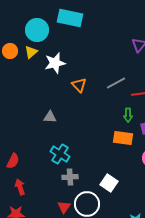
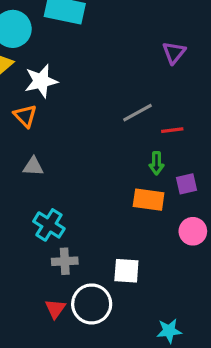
orange triangle: (79, 85) -> (25, 116), moved
white square: (109, 183) -> (126, 271), turned -30

